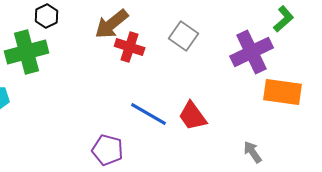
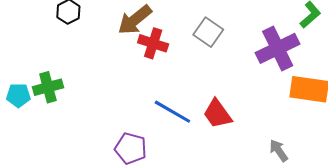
green cross: (27, 52) -> (48, 87), moved, size x0.7

